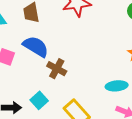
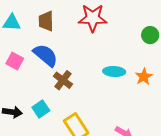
cyan ellipse: (117, 86) -> (114, 71), moved

